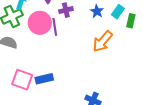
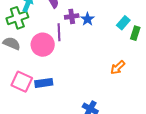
blue star: (97, 11) -> (88, 19), moved
pink circle: (40, 23) -> (43, 45), moved
orange arrow: (103, 41) -> (118, 67), moved, size x0.7

